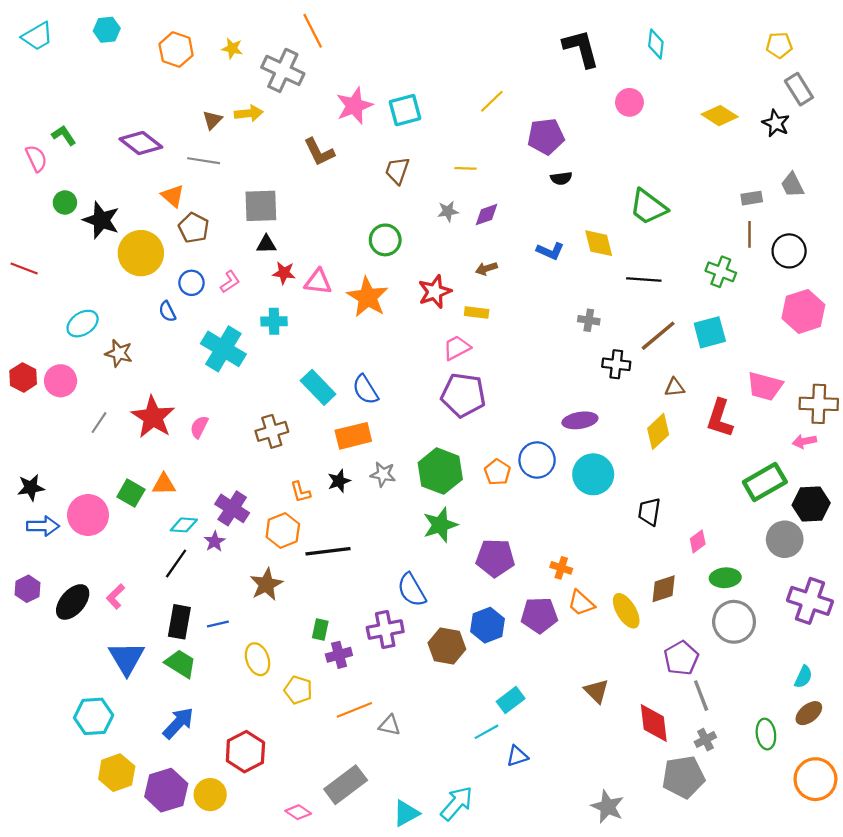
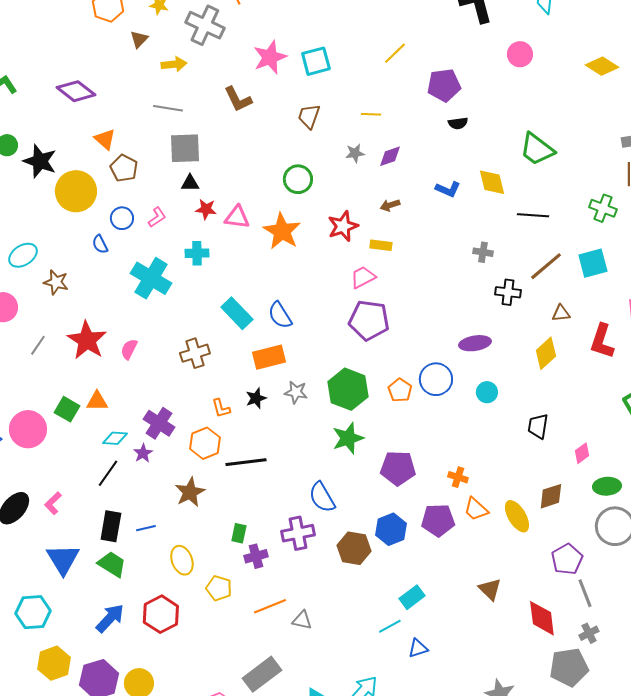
brown triangle: (212, 120) -> (139, 39), moved
gray line: (204, 161) -> (168, 108), moved
cyan circle: (593, 474) -> (487, 392), size x0.6
red hexagon: (245, 752) -> (161, 614), moved

